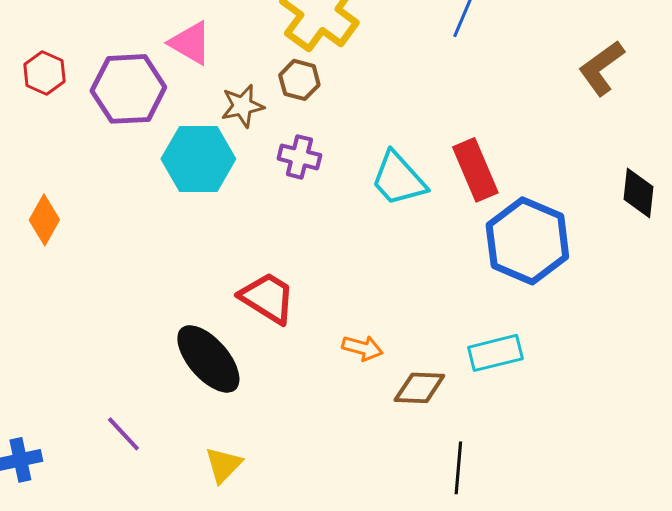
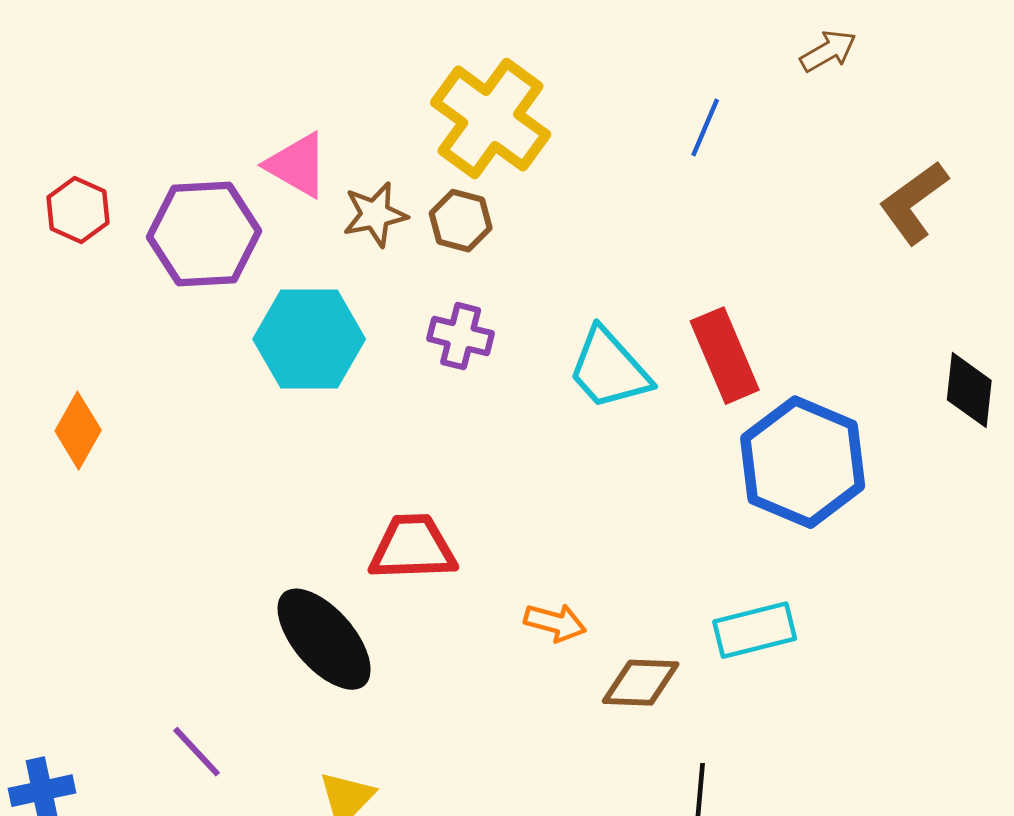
brown star: (242, 106) -> (375, 215), moved
red trapezoid: (267, 298) -> (413, 548), turned -34

